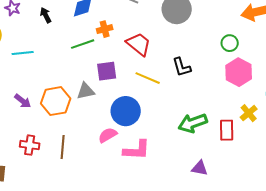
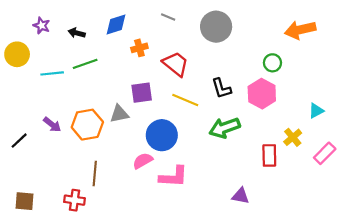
black arrow: (46, 15) -> (77, 33), turned -49
green line: (83, 44) -> (85, 64), moved
pink hexagon: (239, 72) -> (262, 94), moved
green arrow: (193, 123) -> (225, 128), moved
red cross: (30, 145) -> (75, 200), moved

